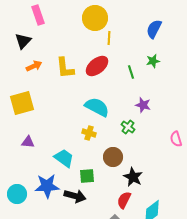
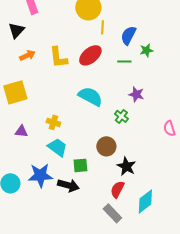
blue semicircle: (154, 29) -> (128, 35), moved
green line: (131, 72) -> (124, 61), turned -72
yellow cross: (89, 133) -> (53, 122), moved

